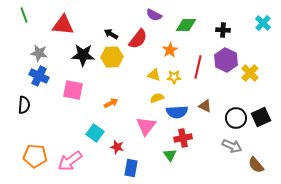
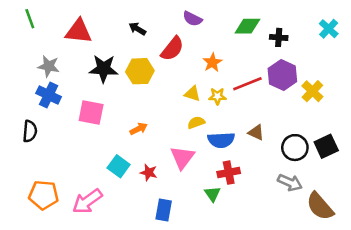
green diamond: (186, 25) -> (247, 26), moved
black arrow: (111, 34) -> (137, 29), moved
red line: (198, 67) -> (247, 84), turned 55
red star: (117, 147) -> (149, 173), moved
brown semicircle: (256, 165) -> (320, 206), size x1.4

